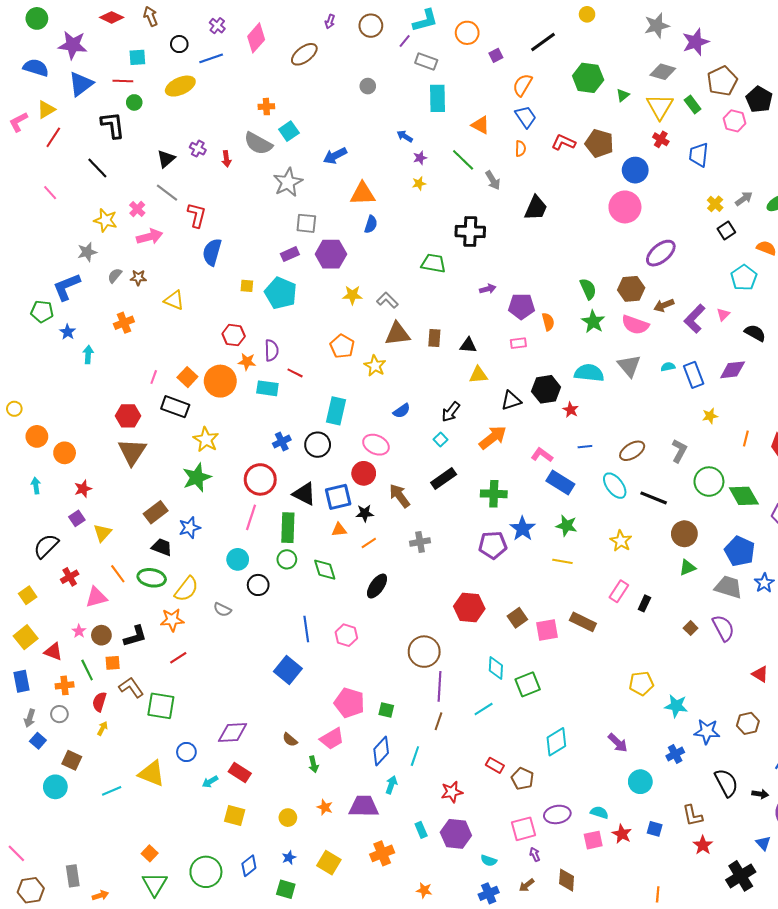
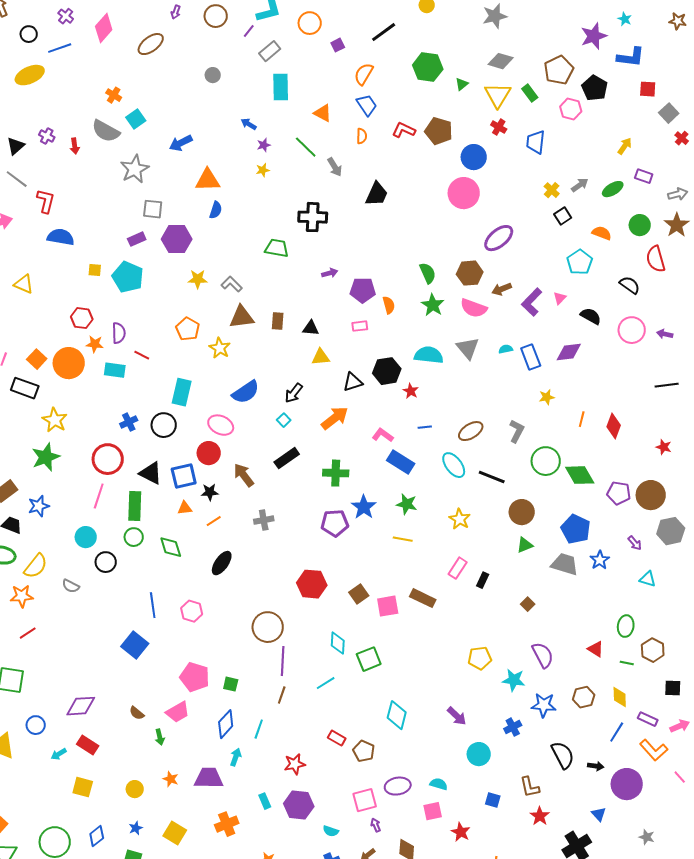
purple star: (696, 42) -> (594, 36), moved
gray rectangle: (426, 61) -> (270, 51), turned -60
orange cross: (266, 107) -> (114, 95), turned 35
blue semicircle: (212, 252) -> (61, 237), turned 84
blue semicircle: (402, 411) -> (246, 392), size x1.6
purple semicircle: (723, 628) -> (543, 655), moved
cyan diamond: (556, 742) -> (397, 715), turned -44
red star: (622, 834) -> (461, 832), moved

